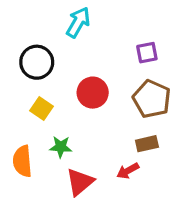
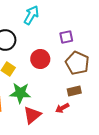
purple square: (147, 53) -> (66, 37), moved
green star: (61, 147) -> (20, 93), size x1.5

